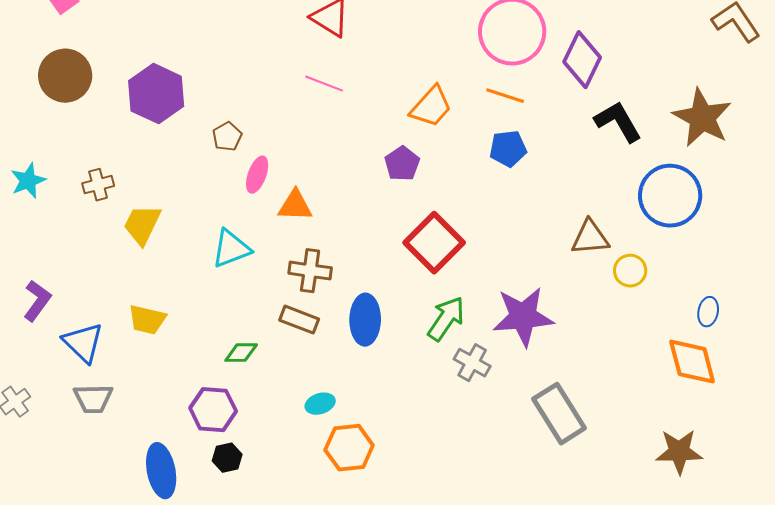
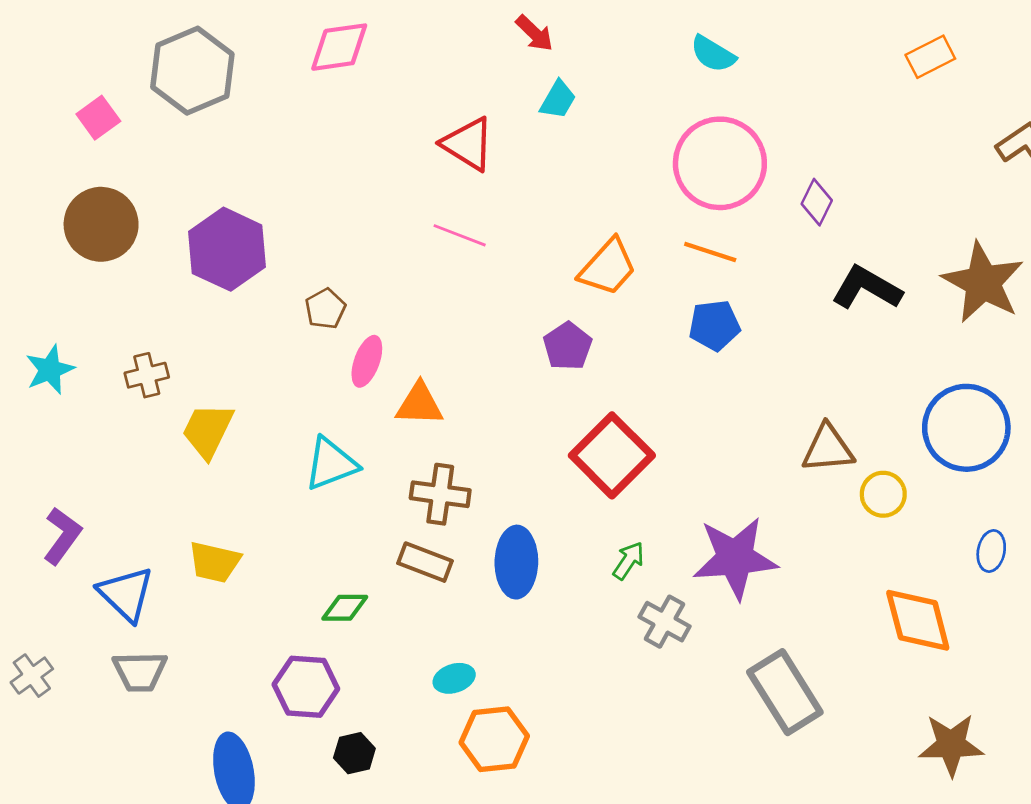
purple diamond: (582, 60) -> (817, 202), size x0.6
black L-shape: (618, 122) -> (867, 288), turned -30
blue circle: (670, 196) -> (966, 428), moved
green arrow: (446, 319) -> (629, 561), size x0.6
orange diamond: (692, 362) -> (918, 620), moved
black hexagon: (227, 458) -> (354, 753), moved

